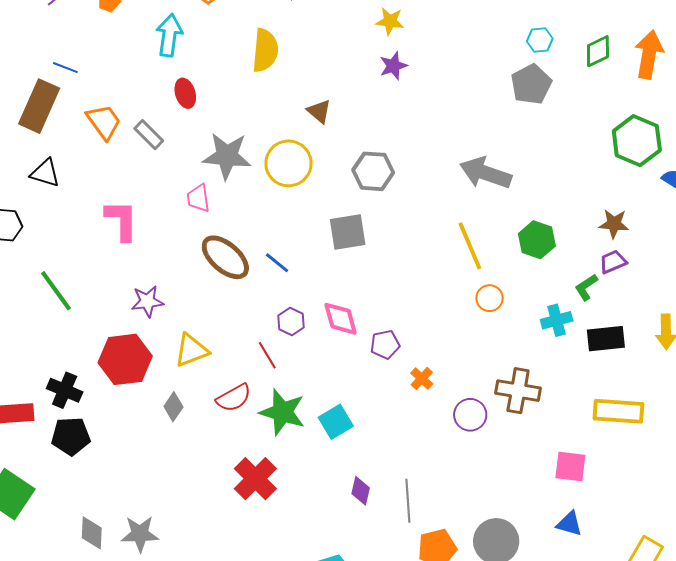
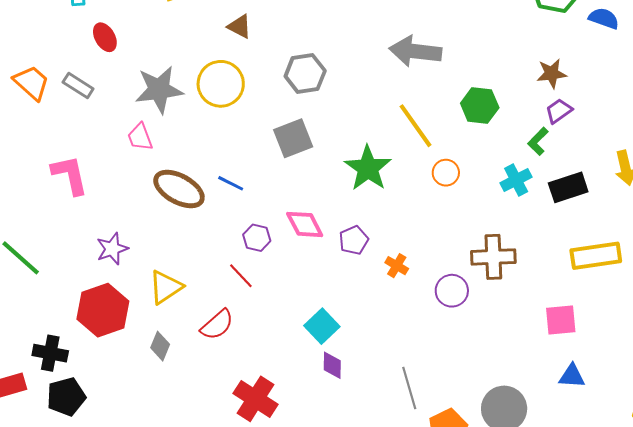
green star: (282, 412) -> (368, 168), moved, turned 30
purple diamond: (361, 491) -> (332, 365), moved

